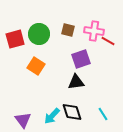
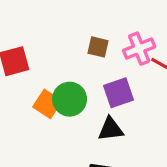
pink cross: (94, 31) -> (139, 49), turned -30
green circle: (39, 34) -> (70, 99), moved

